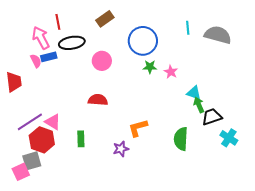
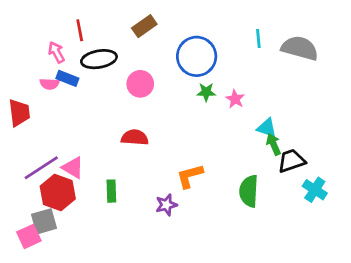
pink arrow: (41, 38) -> (56, 52), size x0.7
blue rectangle: (49, 57) -> (67, 78), turned 35
pink semicircle: (36, 61) -> (49, 84), turned 120

